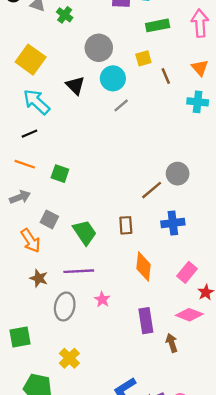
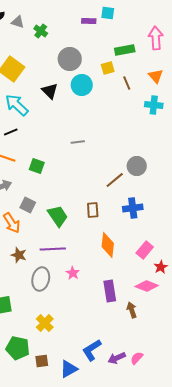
green rectangle: (158, 25) -> (125, 50), moved
gray line: (121, 105) -> (78, 142), moved, turned 32

